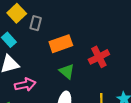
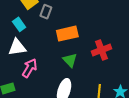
pink arrow: (25, 85) -> (30, 68), turned -54

